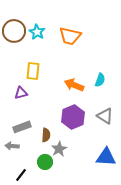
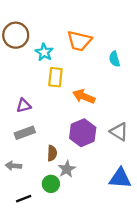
cyan star: (37, 32) -> (44, 52), moved
yellow rectangle: (33, 71) -> (55, 77), moved
cyan semicircle: (100, 80) -> (114, 59), moved, turned 144
gray rectangle: (22, 127) -> (25, 133), moved
black line: (21, 175) -> (24, 199), turned 32

